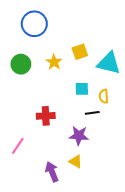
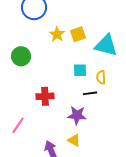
yellow star: (54, 62) -> (57, 34), moved
green circle: (21, 64) -> (21, 56), moved

